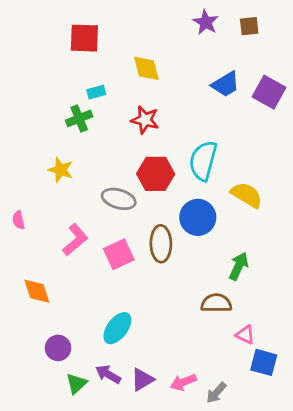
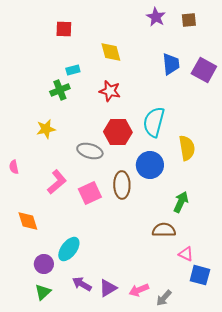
red square: (84, 38) -> (64, 29), size x0.7
blue trapezoid: (225, 84) -> (171, 64), turned -65
yellow star: (61, 170) -> (46, 129), turned -30
yellow semicircle: (247, 195) -> (187, 148), turned 50
cyan ellipse: (117, 328) -> (69, 249), moved
green triangle: (76, 384) -> (43, 292), moved

